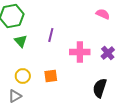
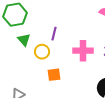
yellow circle: (23, 76) -> (42, 52), moved

